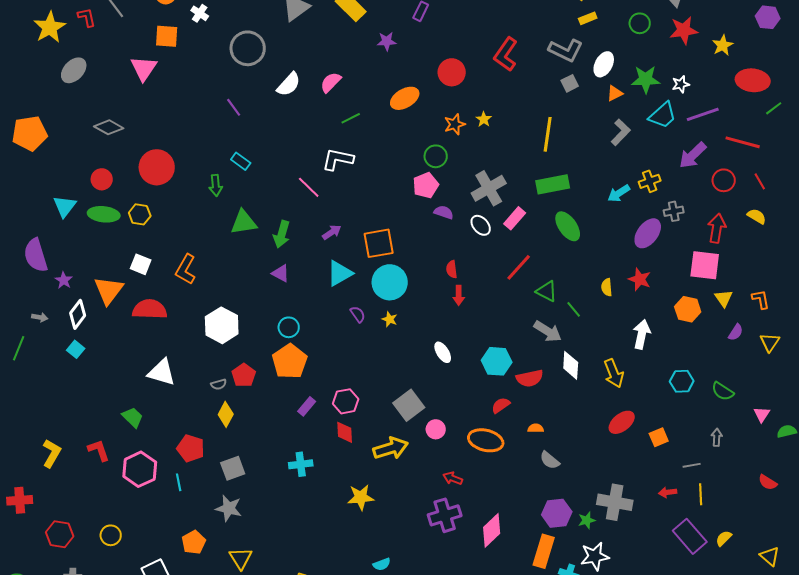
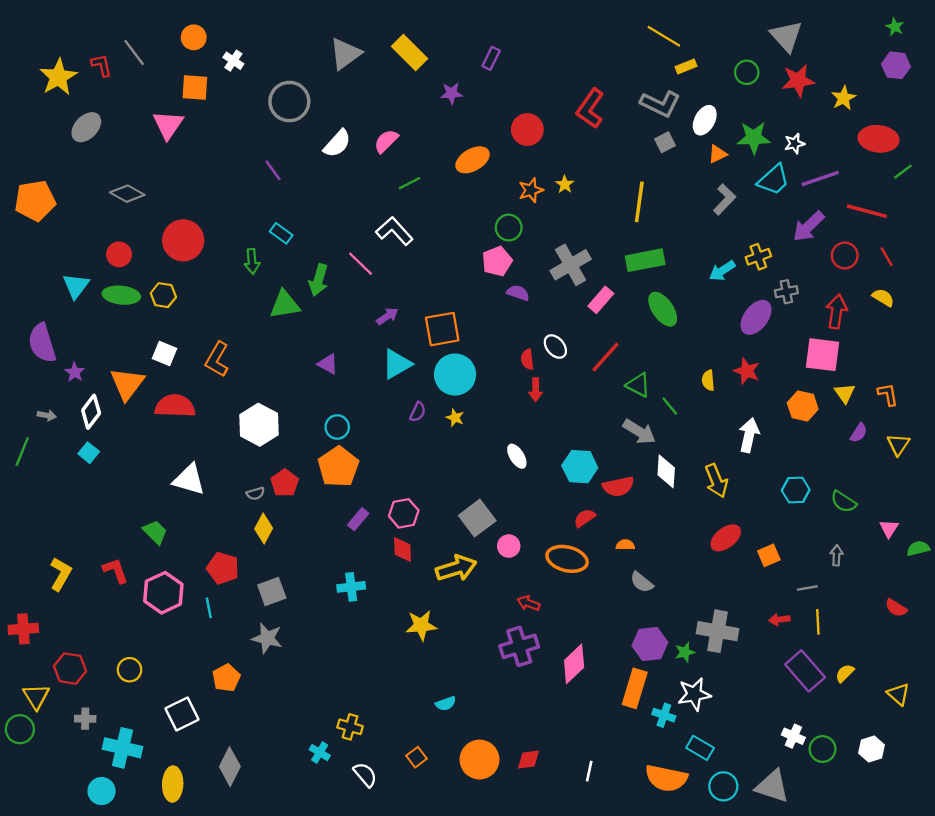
white L-shape: (338, 159) -> (394, 231), turned 36
white ellipse: (481, 225) -> (555, 347), moved
green arrow: (282, 234) -> (319, 280), moved
purple semicircle: (358, 314) -> (418, 412), turned 60
yellow triangle: (241, 558) -> (36, 697), moved

